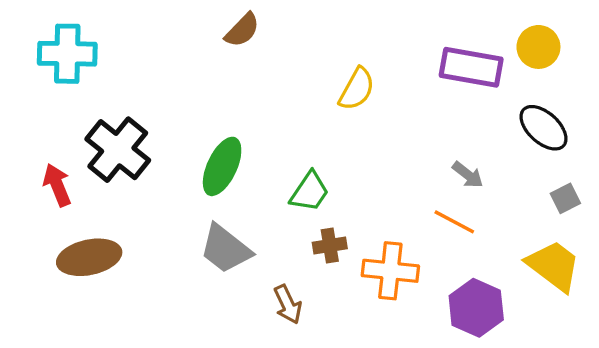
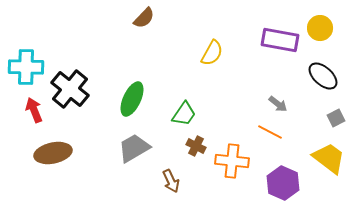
cyan cross: (67, 54) -> (26, 67), moved
brown cross: (330, 246) -> (196, 146), turned 36
gray trapezoid: (225, 249) -> (134, 148), turned 112

